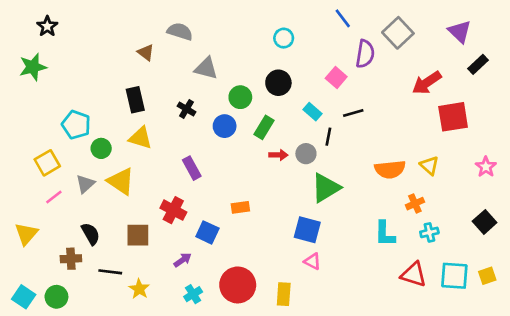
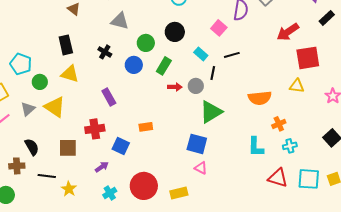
yellow triangle: (429, 165) -> (297, 86), moved, turned -35
red cross: (173, 210) -> (95, 129), turned -36
yellow rectangle: (284, 294) -> (179, 193), turned 72

